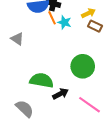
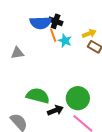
gray triangle: (17, 39) -> (17, 53), turned -48
green circle: (83, 66) -> (78, 98), moved

